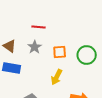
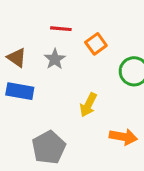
orange square: (60, 52) -> (96, 44), moved, turned -32

